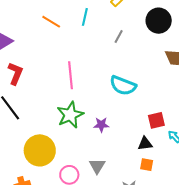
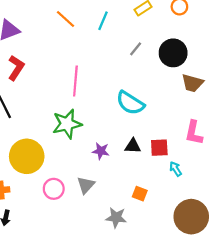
black circle: (159, 21) -> (173, 53), moved
purple star: (101, 125) -> (101, 151), moved
black triangle: (145, 144) -> (133, 146), moved

